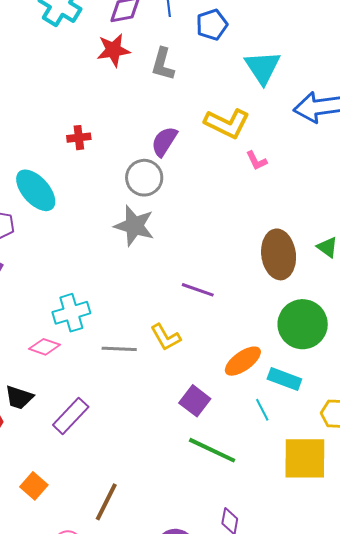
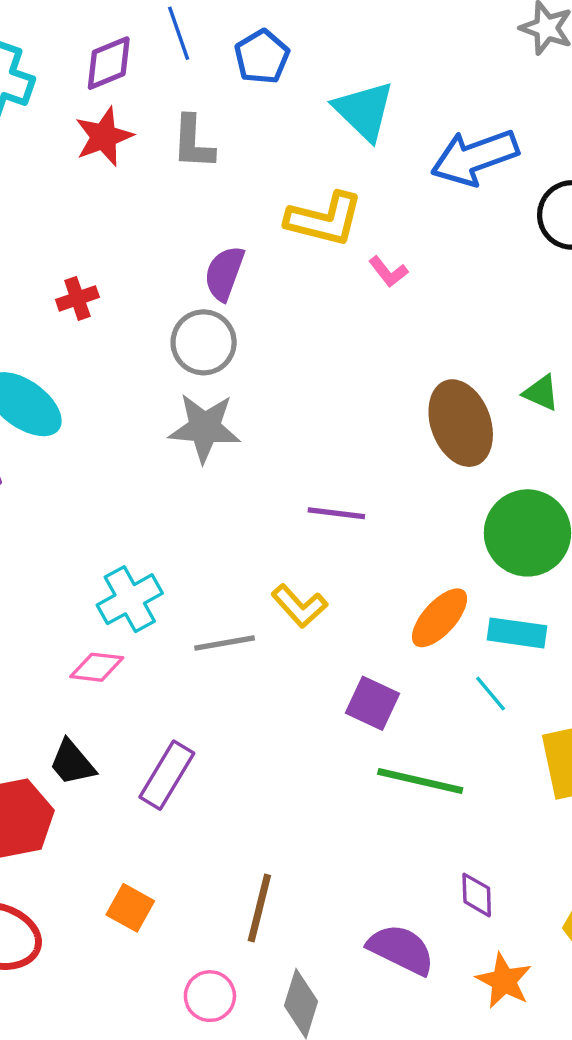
black trapezoid: (19, 397) -> (72, 763), turned 44

